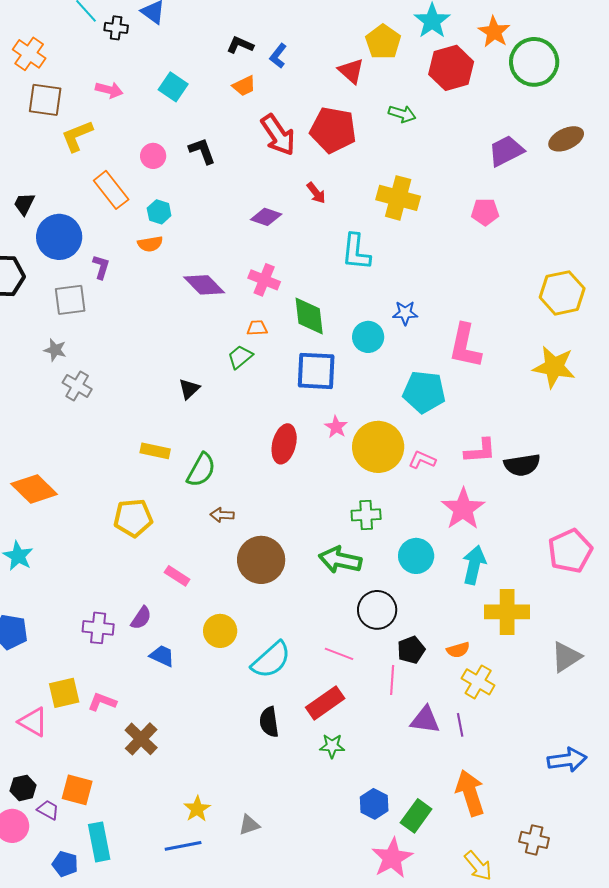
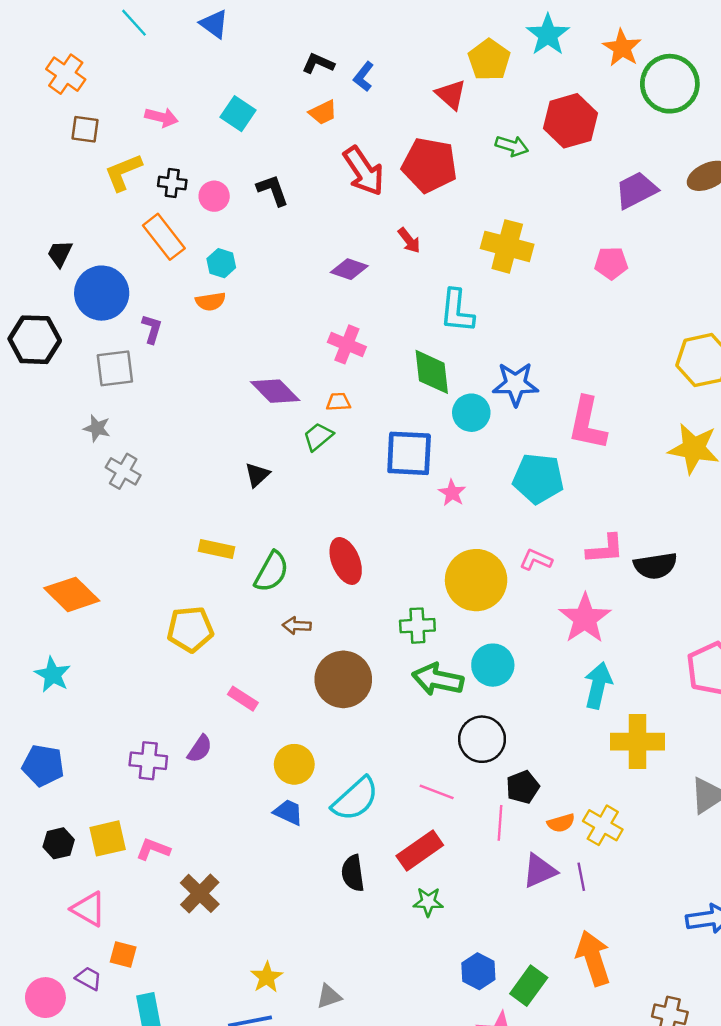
black cross: (116, 28) -> (172, 183), moved
red hexagon: (451, 68) -> (571, 121), moved
brown square: (45, 100) -> (85, 129), size x0.7
purple diamond: (204, 285) -> (275, 391), moved
blue star: (405, 313) -> (516, 384), size x1.5
green diamond: (309, 316) -> (432, 372), moved
pink star: (336, 427) -> (452, 493), moved
red ellipse: (284, 444) -> (346, 561), moved, turned -36
yellow circle: (378, 447) -> (476, 580), moved
green cross: (366, 515) -> (417, 626), moved
cyan circle: (416, 556) -> (493, 665), moved
orange semicircle: (458, 650) -> (561, 823), moved
blue trapezoid: (162, 656) -> (288, 812), moved
purple triangle: (425, 720) -> (539, 871), turned -32
pink triangle: (33, 722) -> (89, 909), moved
black hexagon: (23, 788) -> (59, 843), moved
orange square: (77, 790) -> (123, 954), size x0.7

